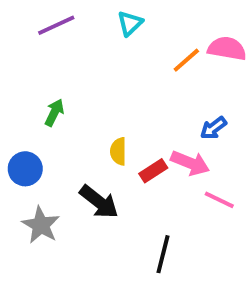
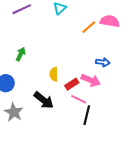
blue arrow: (213, 128) -> (103, 62), turned -136
pink line: (219, 200) -> (79, 99), moved
black line: (163, 254) -> (87, 115), moved

